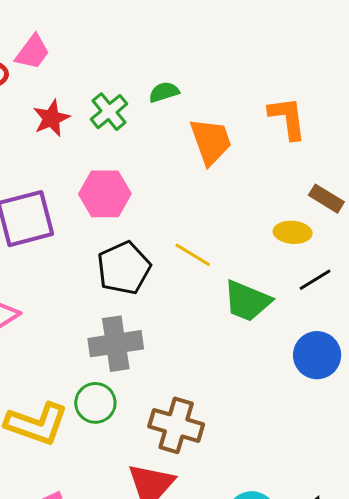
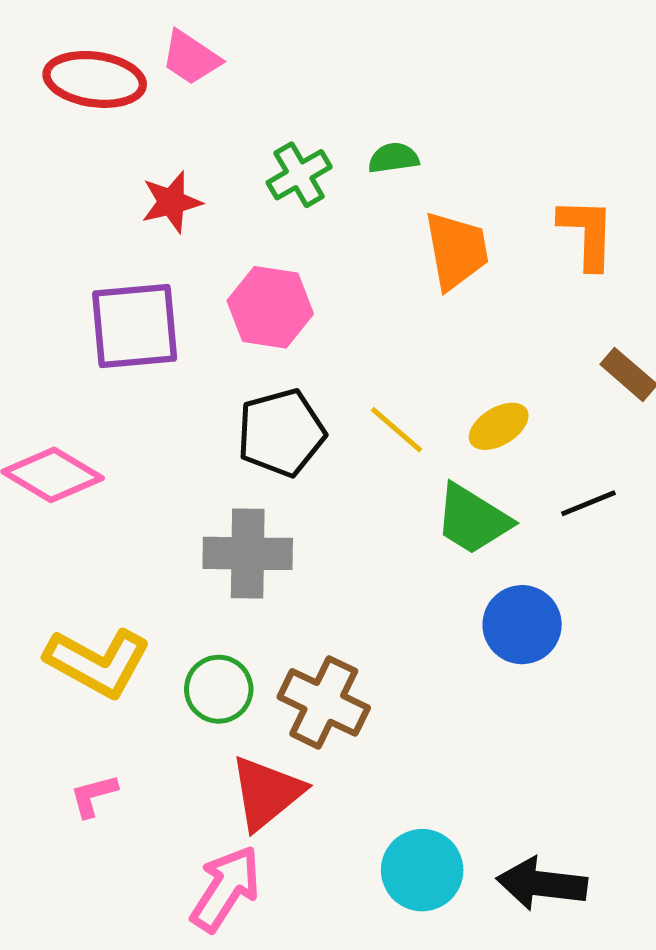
pink trapezoid: (32, 52) -> (191, 58), turned 78
red star: (51, 118) -> (171, 202), moved
yellow ellipse: (293, 232) -> (499, 426), moved, turned -45
blue circle: (317, 355) -> (522, 625), moved
green circle: (95, 403) -> (219, 689), moved

